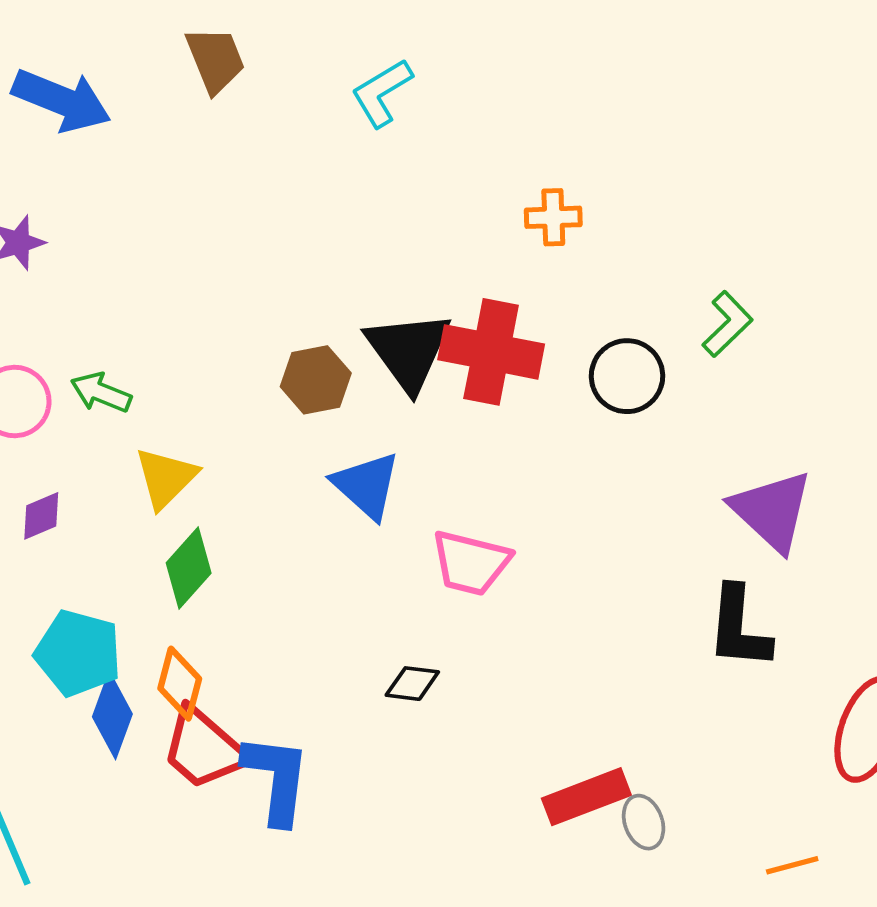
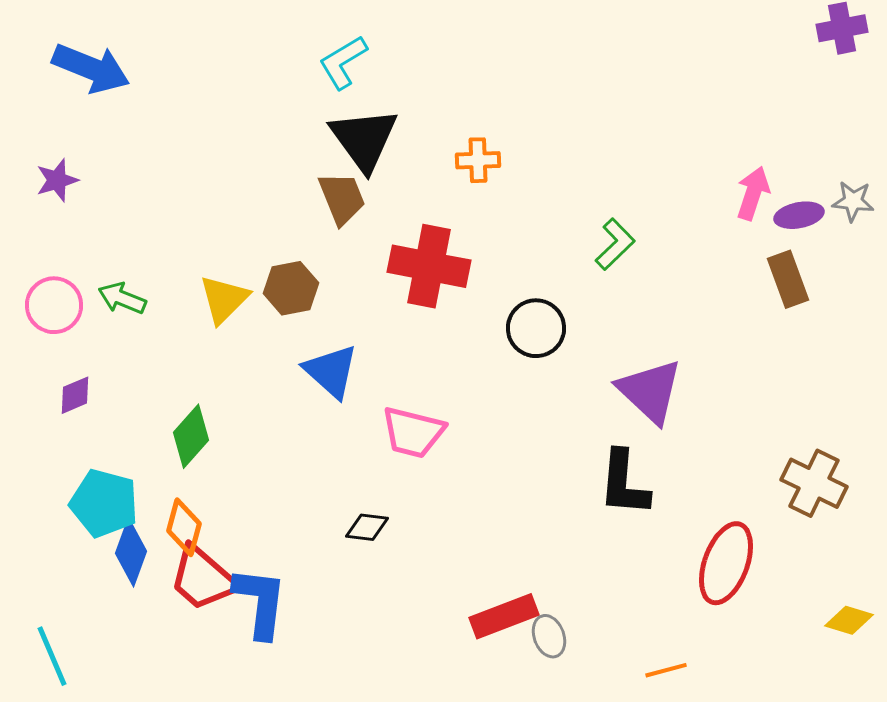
brown trapezoid: (215, 60) -> (342, 198), moved
black triangle: (408, 351) -> (364, 139), moved
black circle: (627, 376) -> (536, 328), moved
yellow triangle: (166, 478) -> (224, 299), moved

